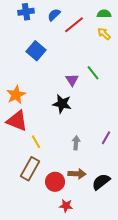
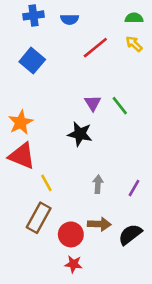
blue semicircle: (54, 15) -> (70, 19), turned -136
red line: (74, 25) -> (95, 48), moved
blue square: (36, 51) -> (32, 61), moved
green line: (93, 73) -> (120, 106), moved
purple line: (106, 138) -> (134, 188), moved
red star: (66, 206) -> (73, 264), moved

